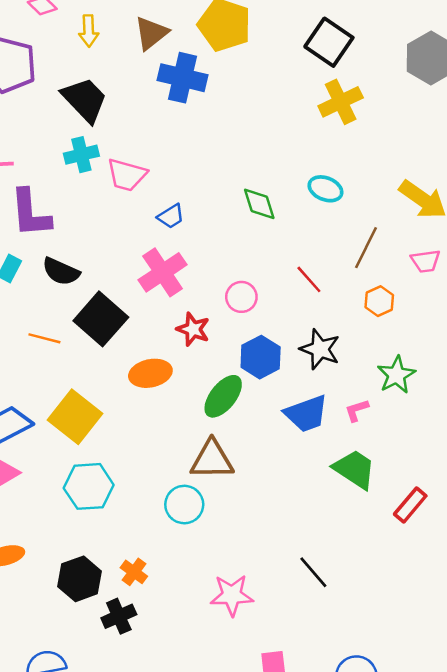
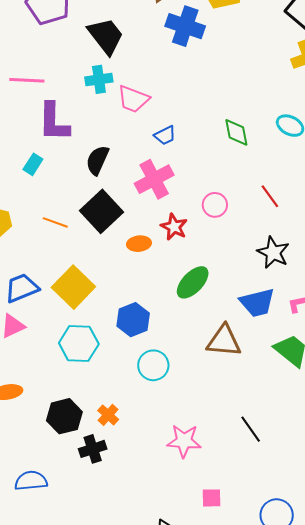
black semicircle: (61, 271) -> (97, 160), moved, turned 84
blue hexagon: (261, 357) -> (133, 320), moved
orange ellipse: (150, 373) -> (139, 244), moved, size x0.7
brown triangle: (212, 460) -> (224, 341), moved

